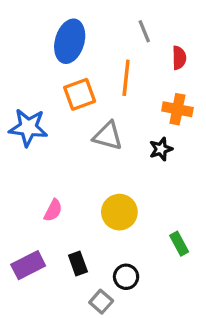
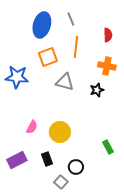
gray line: (144, 31) -> (71, 19), moved
yellow circle: (119, 212) -> (60, 132), moved

